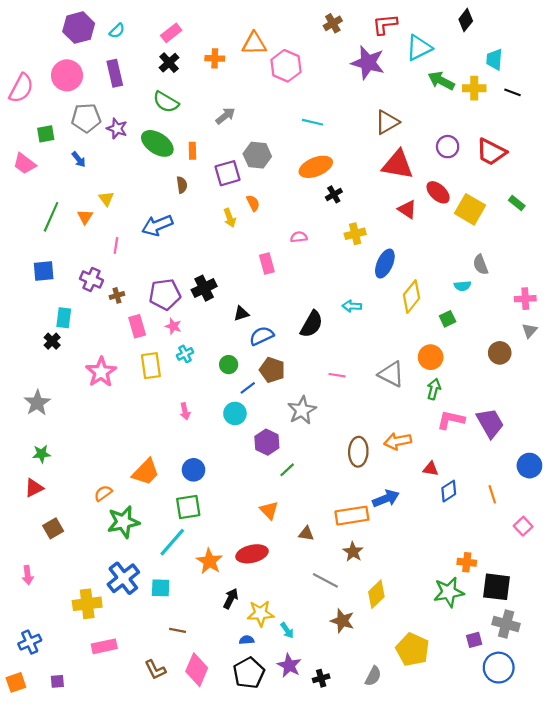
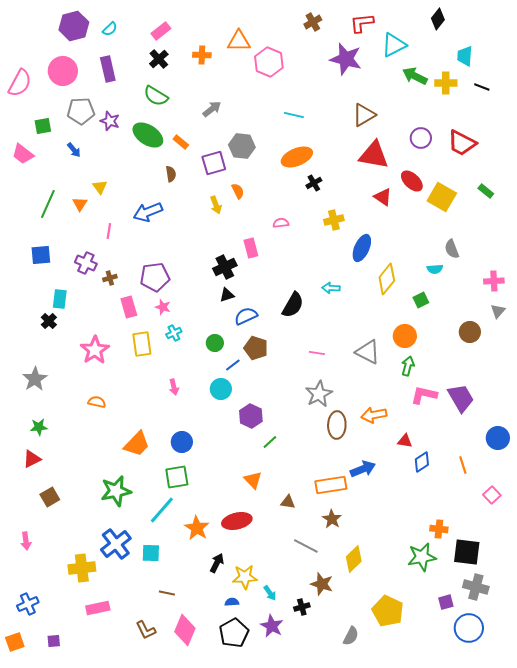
orange rectangle: (192, 151) -> (181, 142), turned -49
black cross: (204, 288) -> (225, 267), moved
gray star: (302, 410) -> (319, 394), moved
orange semicircle: (103, 493) -> (97, 402), moved, turned 48
black cross: (321, 678) -> (302, 607), moved

